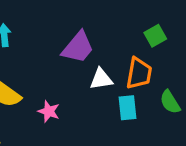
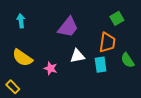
white triangle: (101, 79) -> (77, 56), moved

